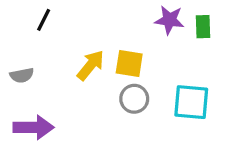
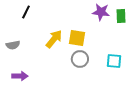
cyan square: (191, 102) -> (114, 61), size x0.7
purple arrow: (34, 127) -> (20, 76), size x0.7

